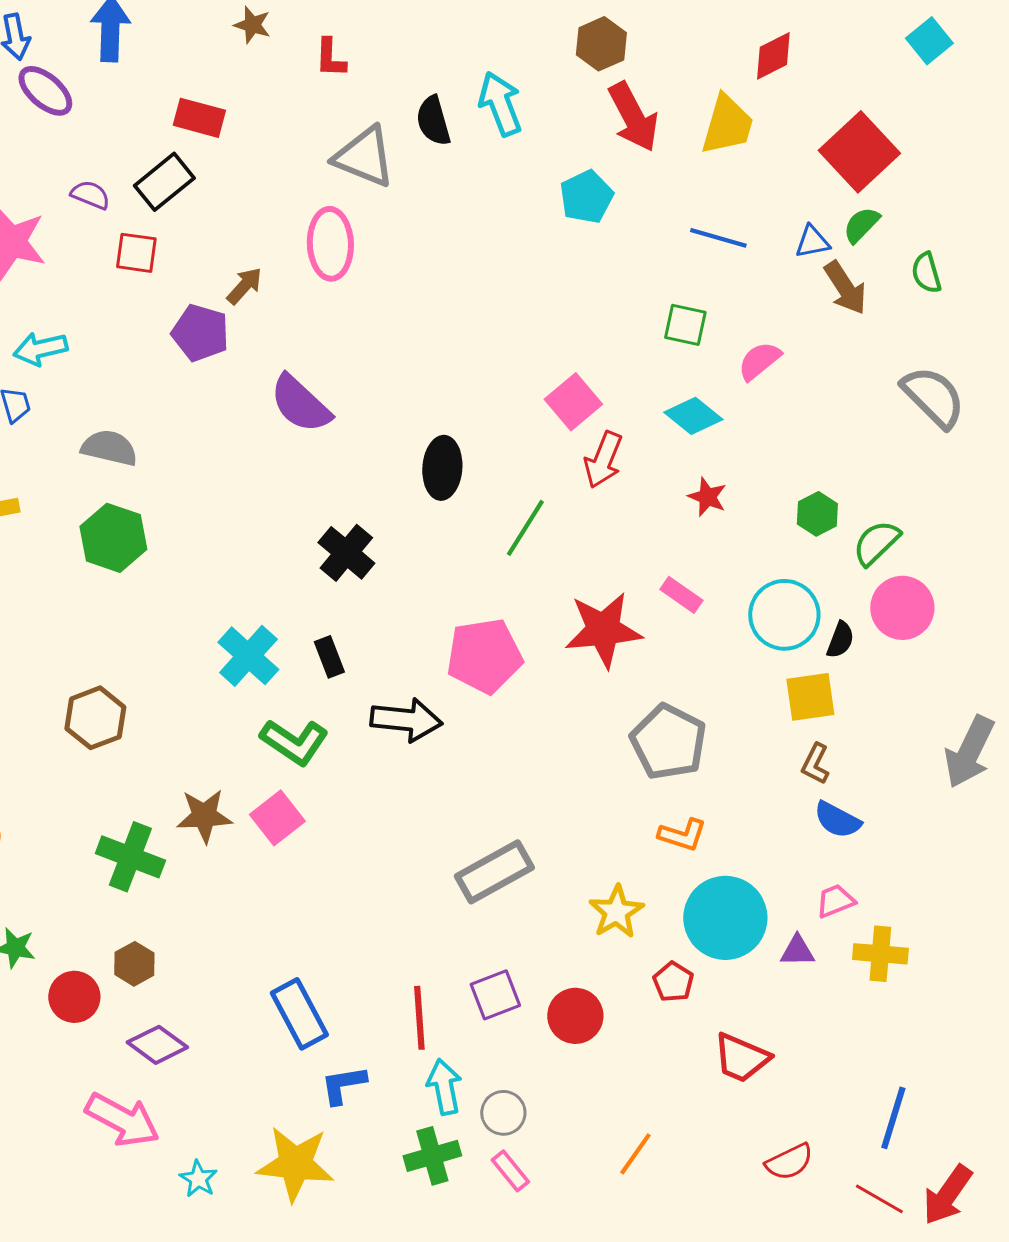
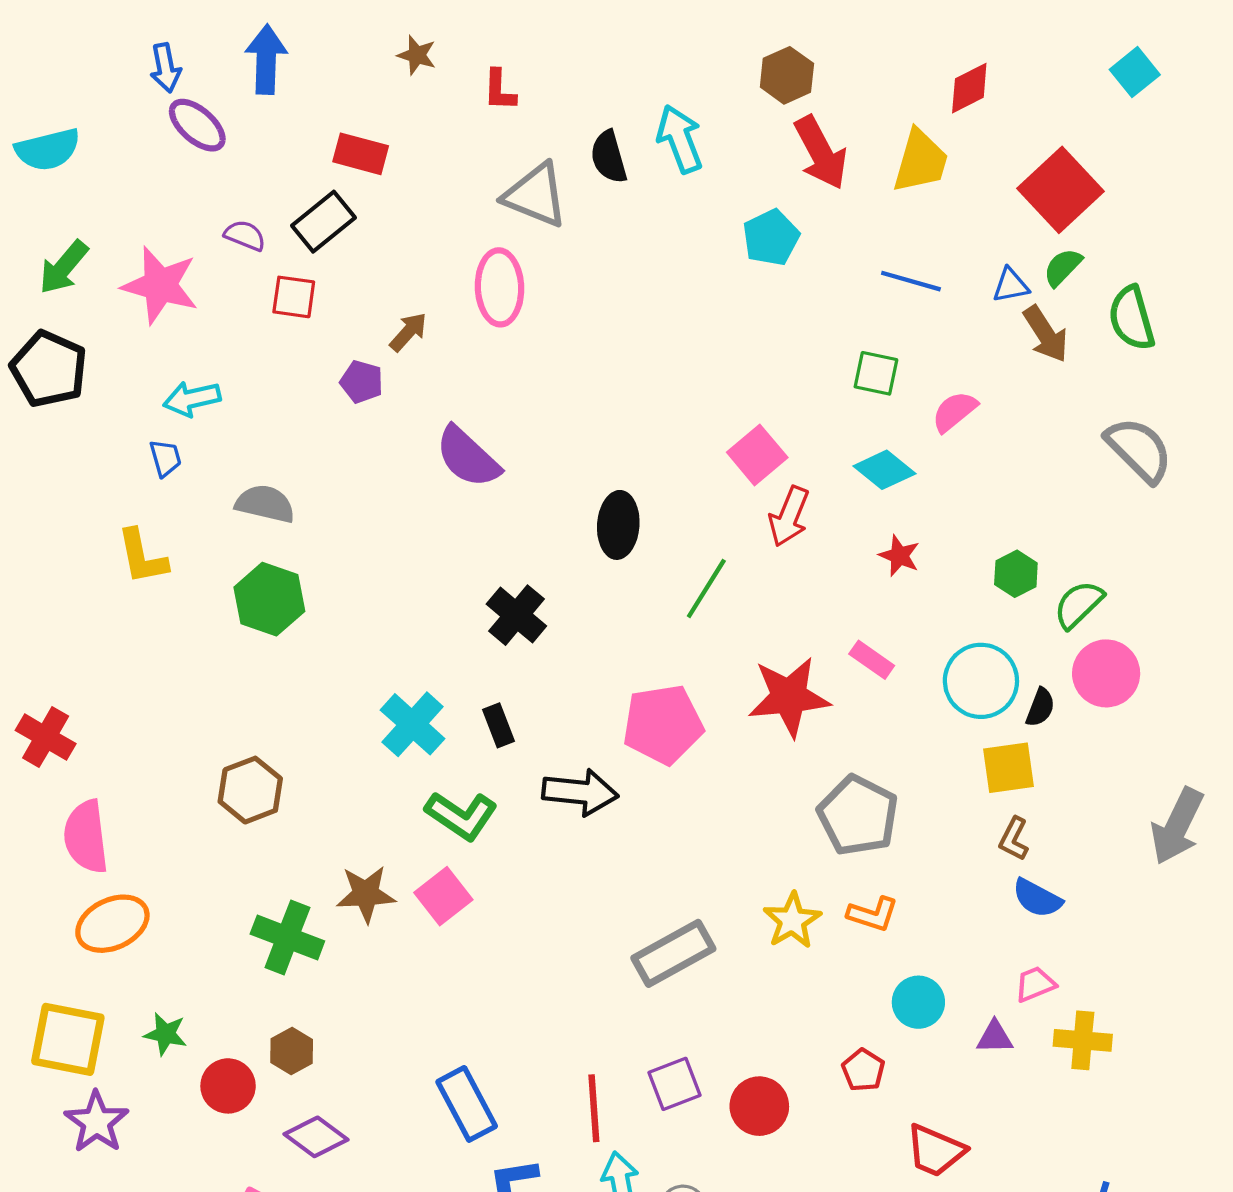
green semicircle: (926, 273) -> (1132, 318), size x1.5
purple pentagon: (200, 333) -> (362, 382), size x0.7
yellow star: (616, 912) -> (792, 921), moved
cyan circle: (725, 918) -> (918, 1002), size x0.6

